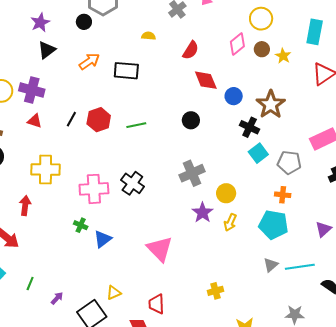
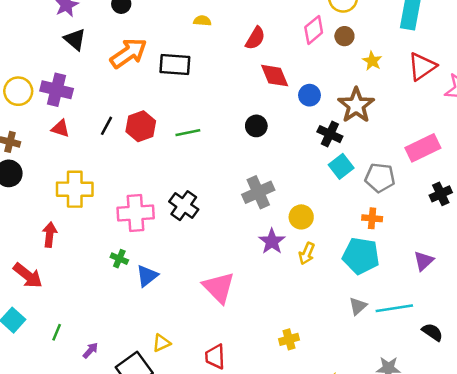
black triangle: (47, 50) -> (75, 39), turned -42
yellow star: (283, 56) -> (372, 61), moved
orange arrow: (89, 61) -> (128, 53), size x1.4

